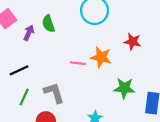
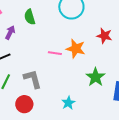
purple arrow: (29, 33) -> (10, 33), moved
green star: (124, 88) -> (96, 77), turned 30

